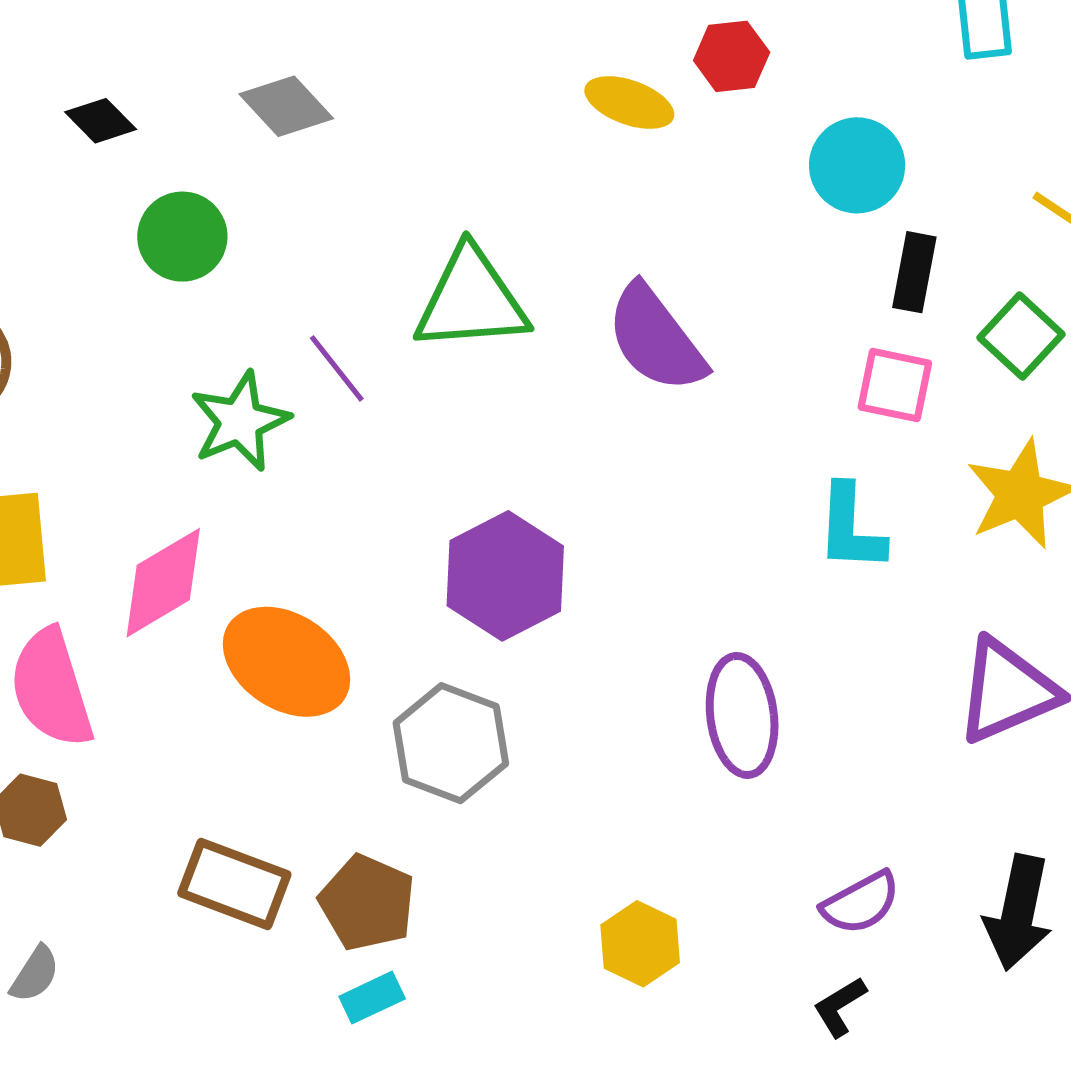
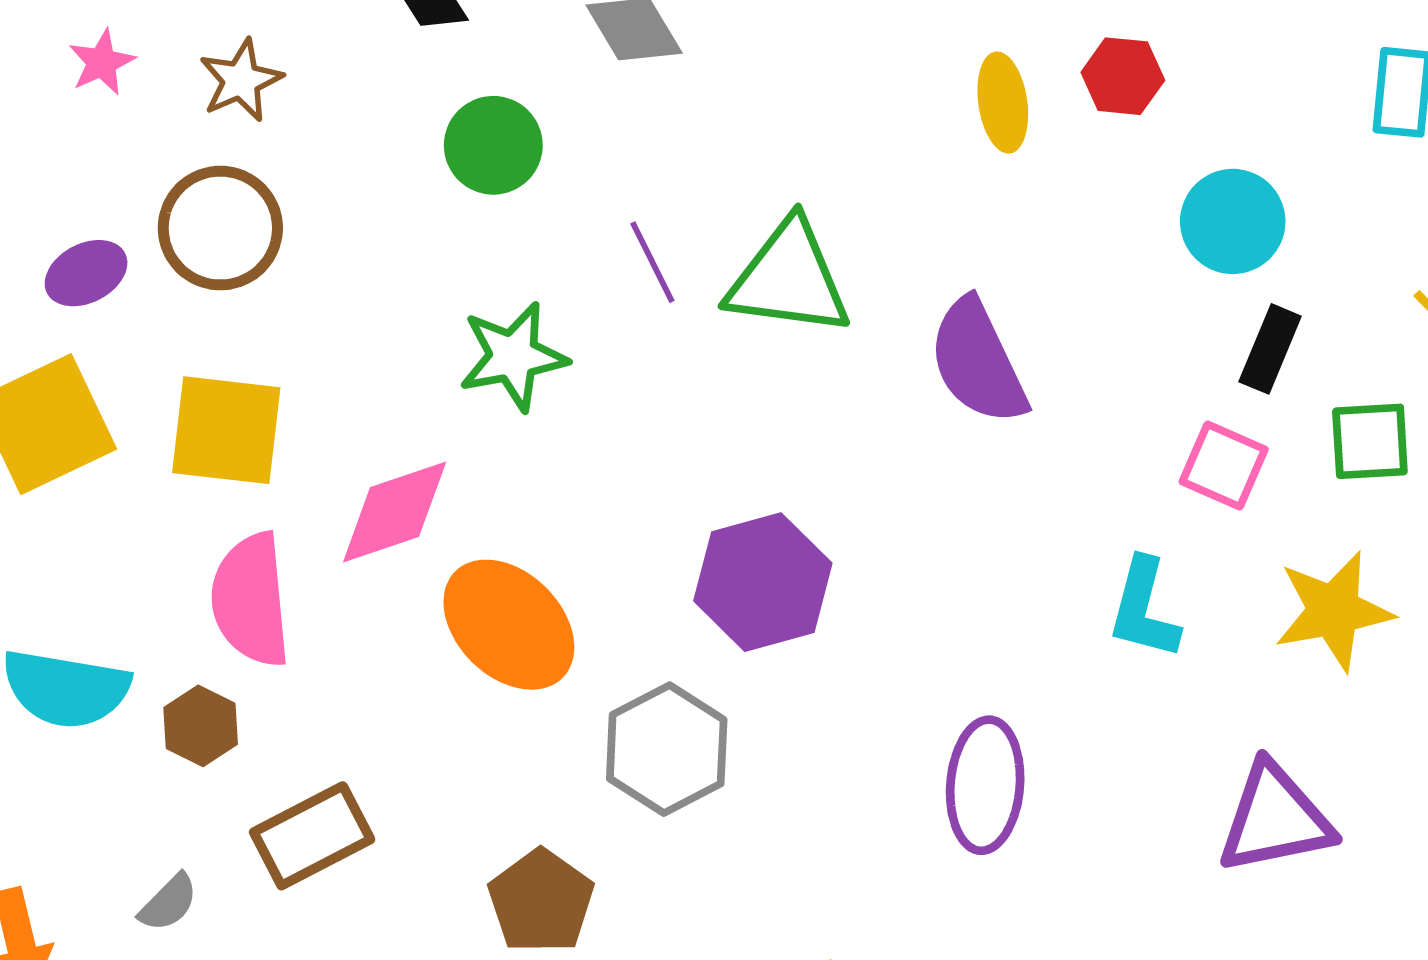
yellow ellipse: (629, 103) -> (1003, 103), turned 50
green square: (1021, 336) -> (1370, 441), turned 32
purple line: (337, 368) -> (652, 262), moved
brown rectangle: (234, 884) -> (312, 836), moved, turned -60

